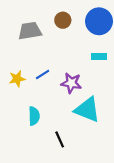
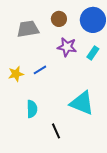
cyan rectangle: (99, 56) -> (93, 53), turned -56
purple star: (71, 83) -> (67, 47), moved

